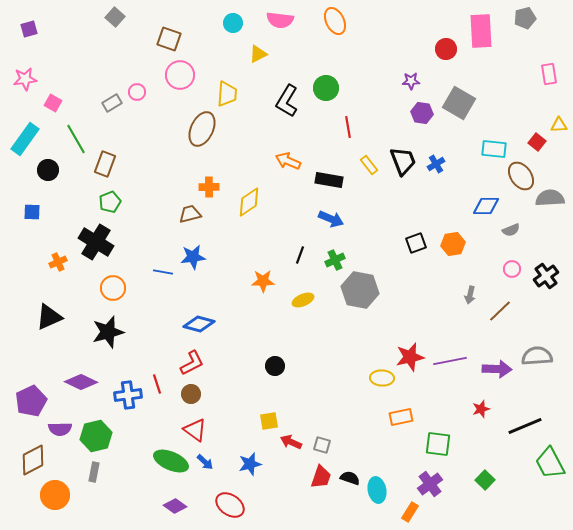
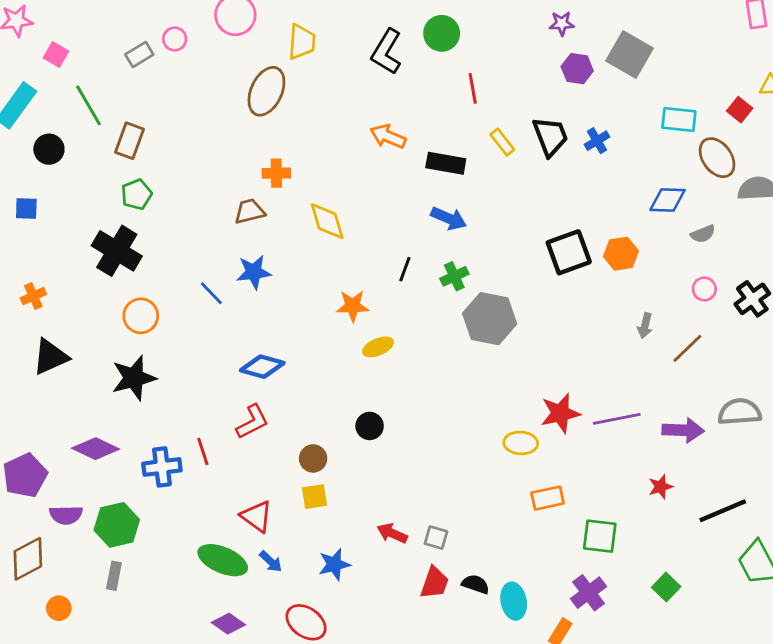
yellow diamond: (249, 202) -> (327, 221), moved, turned -72
black square: (416, 243) -> (569, 252), size x1.5
orange cross: (58, 262) -> (33, 296), moved
blue line: (163, 272) -> (211, 293), turned 36
yellow ellipse: (303, 300) -> (378, 347), moved
brown circle: (191, 394) -> (313, 458), moved
yellow square: (269, 421) -> (314, 497), moved
orange circle: (55, 495) -> (59, 608), size x0.6

